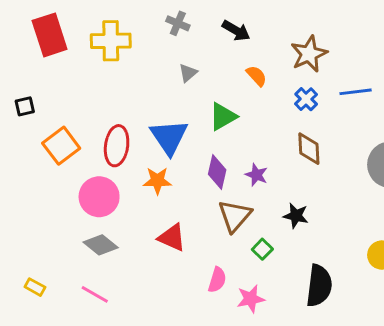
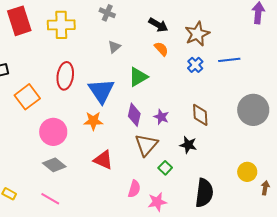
black arrow: (236, 31) -> (158, 25), moved
red ellipse: (117, 146) -> (65, 76), moved
brown diamond: (309, 149) -> (200, 115), moved

